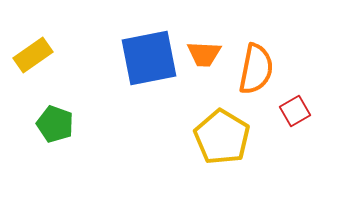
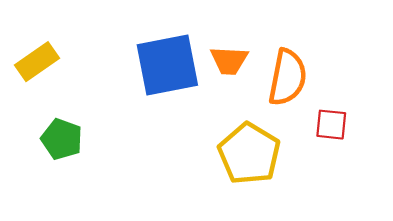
red square: (295, 111) -> (331, 125), turned 36

